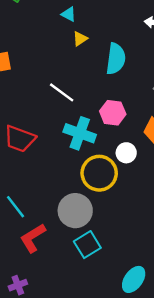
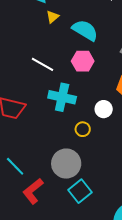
cyan semicircle: (116, 59) -> (85, 30), turned -60
pink hexagon: (113, 113) -> (83, 61), moved
yellow circle: (99, 173) -> (83, 129), size x0.5

